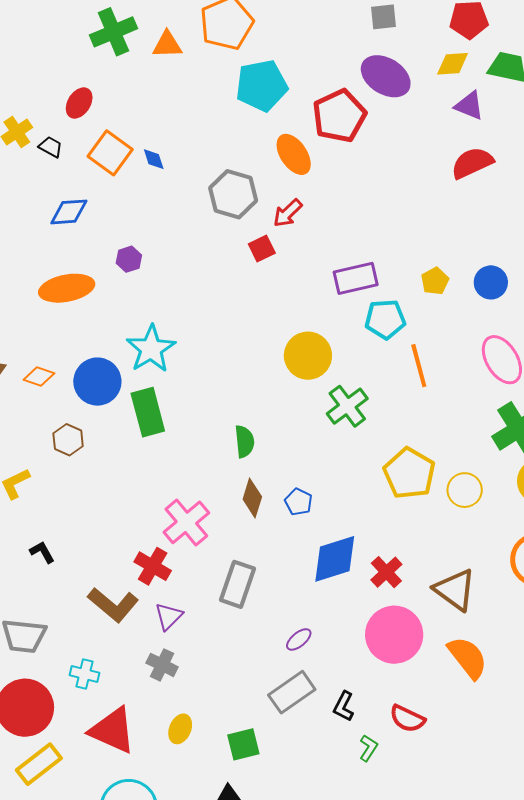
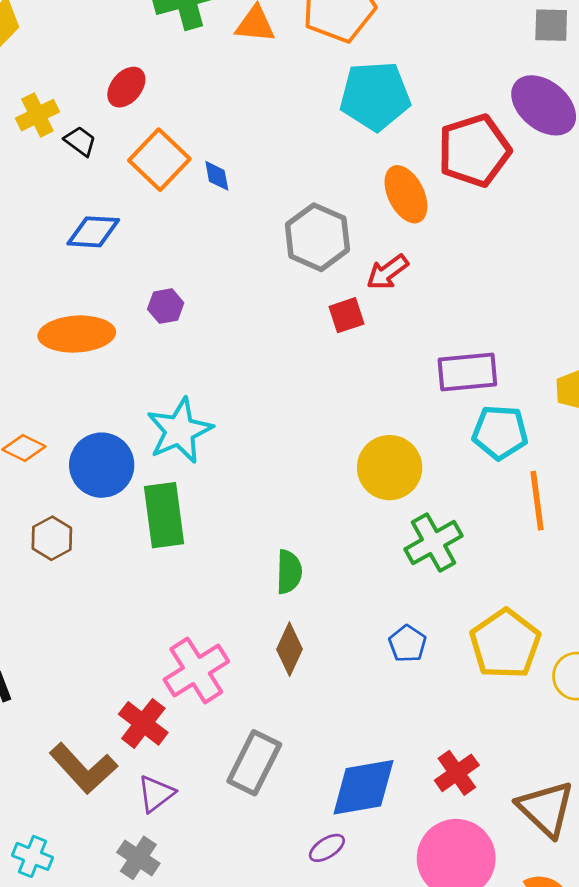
blue pentagon: (298, 502) -> (407, 644), moved
blue diamond: (335, 559) -> (363, 787), moved

